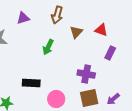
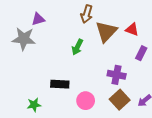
purple triangle: (23, 18) -> (38, 19), moved
brown triangle: (76, 32) -> (106, 32), size x1.6
brown square: (89, 98) -> (120, 100), turned -30

